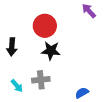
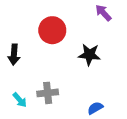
black star: (51, 51) -> (89, 55), moved

